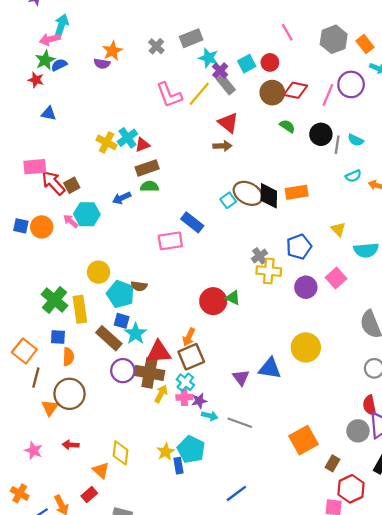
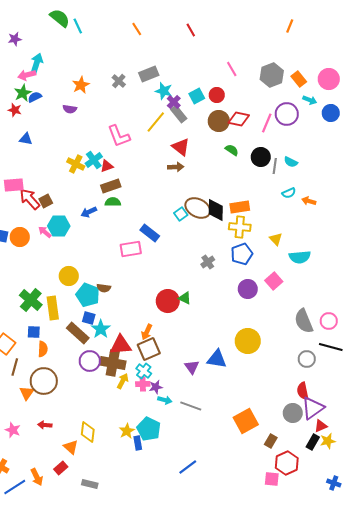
purple semicircle: (102, 64) -> (70, 109), moved
pink L-shape: (169, 95) -> (119, 136), moved
yellow cross: (269, 271) -> (240, 227), moved

